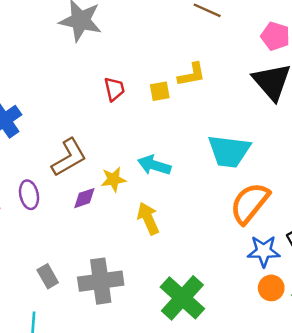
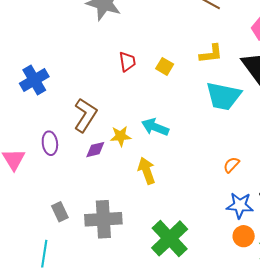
yellow L-shape: (192, 75) -> (211, 54), moved
yellow square: (160, 91) -> (165, 66), turned 36
cyan trapezoid: (229, 151) -> (223, 96), moved
brown L-shape: (69, 157) -> (85, 115), turned -32
orange semicircle: (250, 203) -> (231, 165), size x0.5

